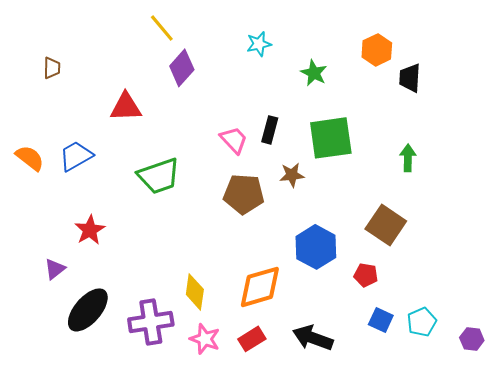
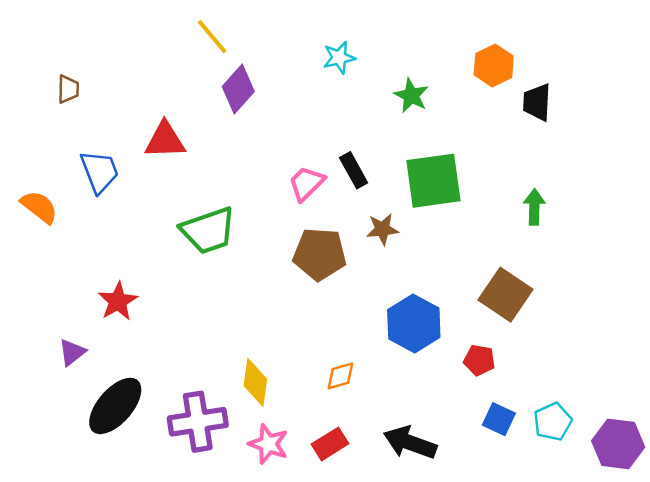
black rectangle: (270, 130) -> (354, 170), turned -44
pink trapezoid: (234, 140) -> (306, 183), turned -92
blue trapezoid: (76, 156) -> (100, 172), moved, turned 99
orange diamond: (260, 287) -> (340, 376), size x0.5
purple hexagon: (472, 339) -> (618, 444), size x1.6

